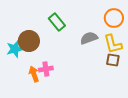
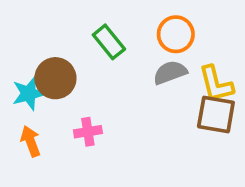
orange circle: (114, 18) -> (176, 34), moved
brown square: (113, 60) -> (216, 115), size x1.5
orange arrow: (34, 74) -> (31, 141), moved

